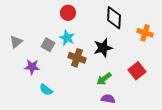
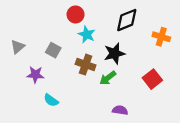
black diamond: (114, 18) -> (127, 20), turned 65
cyan star: (67, 38) -> (87, 35), moved
green arrow: (104, 79) -> (108, 78), moved

